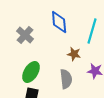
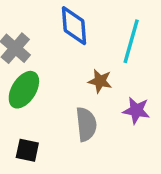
green ellipse: (31, 72) -> (24, 90), moved

